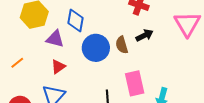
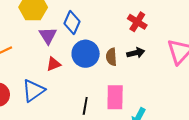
purple triangle: (55, 39) -> (48, 36), turned 30
red triangle: (58, 67) -> (54, 64), moved

